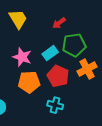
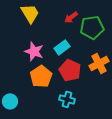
green pentagon: (74, 45) -> (92, 27), moved
orange pentagon: (29, 82) -> (41, 76), turned -30

